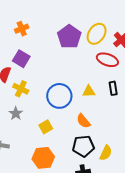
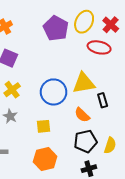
black rectangle: (113, 88) -> (103, 100), moved
yellow cross: (21, 89) -> (12, 90), turned 35
yellow triangle: (89, 91) -> (84, 83), size x1.6
yellow square: (46, 127) -> (43, 126), turned 32

